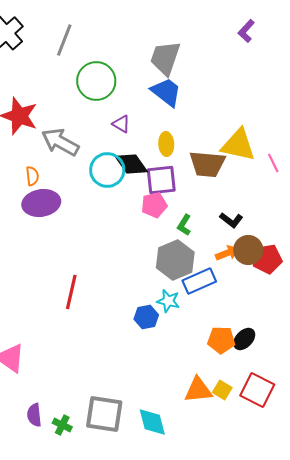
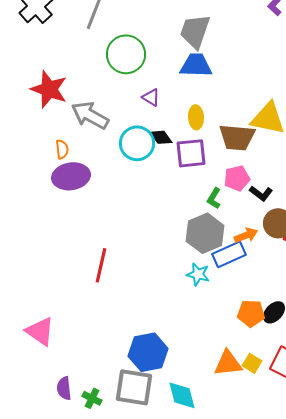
blue trapezoid: (166, 92) -> (196, 65), turned -36
black diamond: (131, 164) -> (161, 137), size x0.7
pink pentagon: (154, 205) -> (237, 178), moved
orange arrow: (227, 253) -> (246, 235), moved
blue hexagon: (146, 317) -> (148, 352), moved, size x1.6

